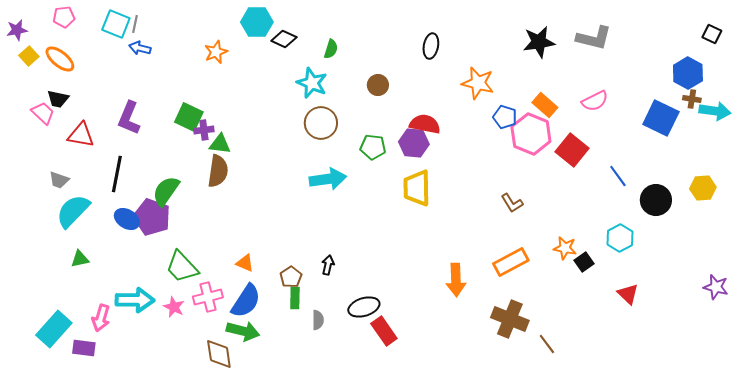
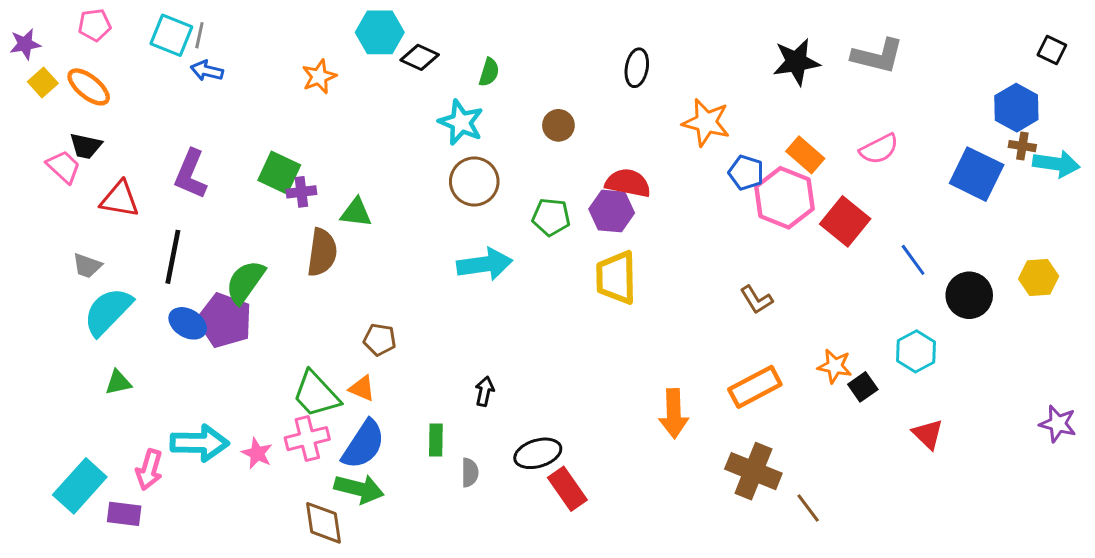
green triangle: (220, 144) -> (356, 213), moved
green trapezoid: (182, 267) -> (316, 394), moved
brown pentagon: (291, 277) -> (380, 340), moved, turned -30

